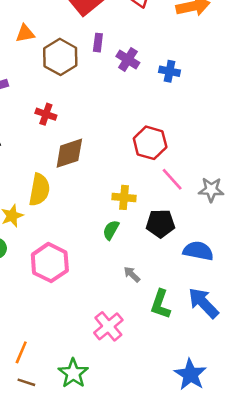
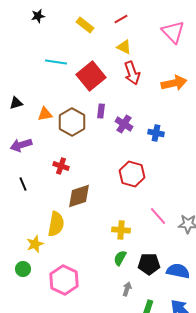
orange triangle: (25, 33) -> (45, 114), moved
red hexagon: (150, 143) -> (132, 174), moved
black pentagon: (160, 224) -> (149, 264), moved
green semicircle: (111, 230) -> (120, 258), moved
gray arrow: (132, 274) -> (127, 289), turned 64

